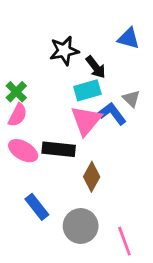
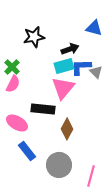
black star: (64, 51) -> (34, 37), moved
black arrow: (96, 67) -> (70, 49), turned -72
blue L-shape: (112, 114) -> (81, 67), moved, turned -55
pink ellipse: (23, 151) -> (17, 123), moved
pink line: (124, 241) -> (91, 176), turned 35

